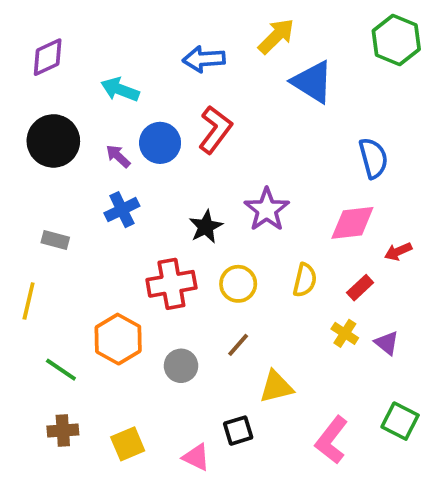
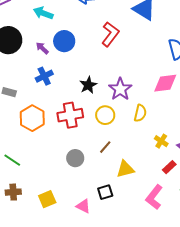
red L-shape: (215, 130) -> (110, 34), moved
purple star: (267, 210) -> (120, 89), moved
red rectangle: (360, 288) -> (169, 167), moved
orange hexagon: (118, 339) -> (32, 118), moved

